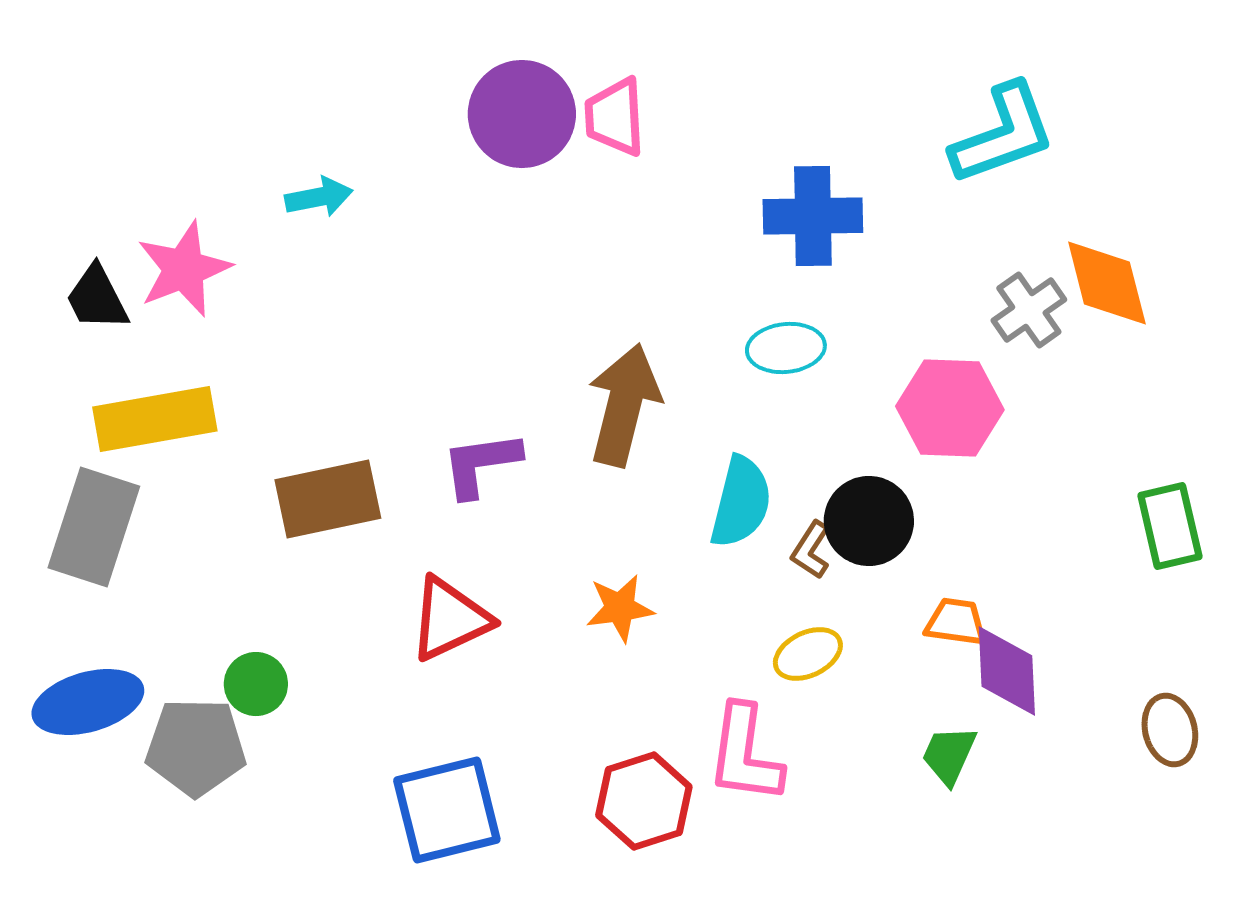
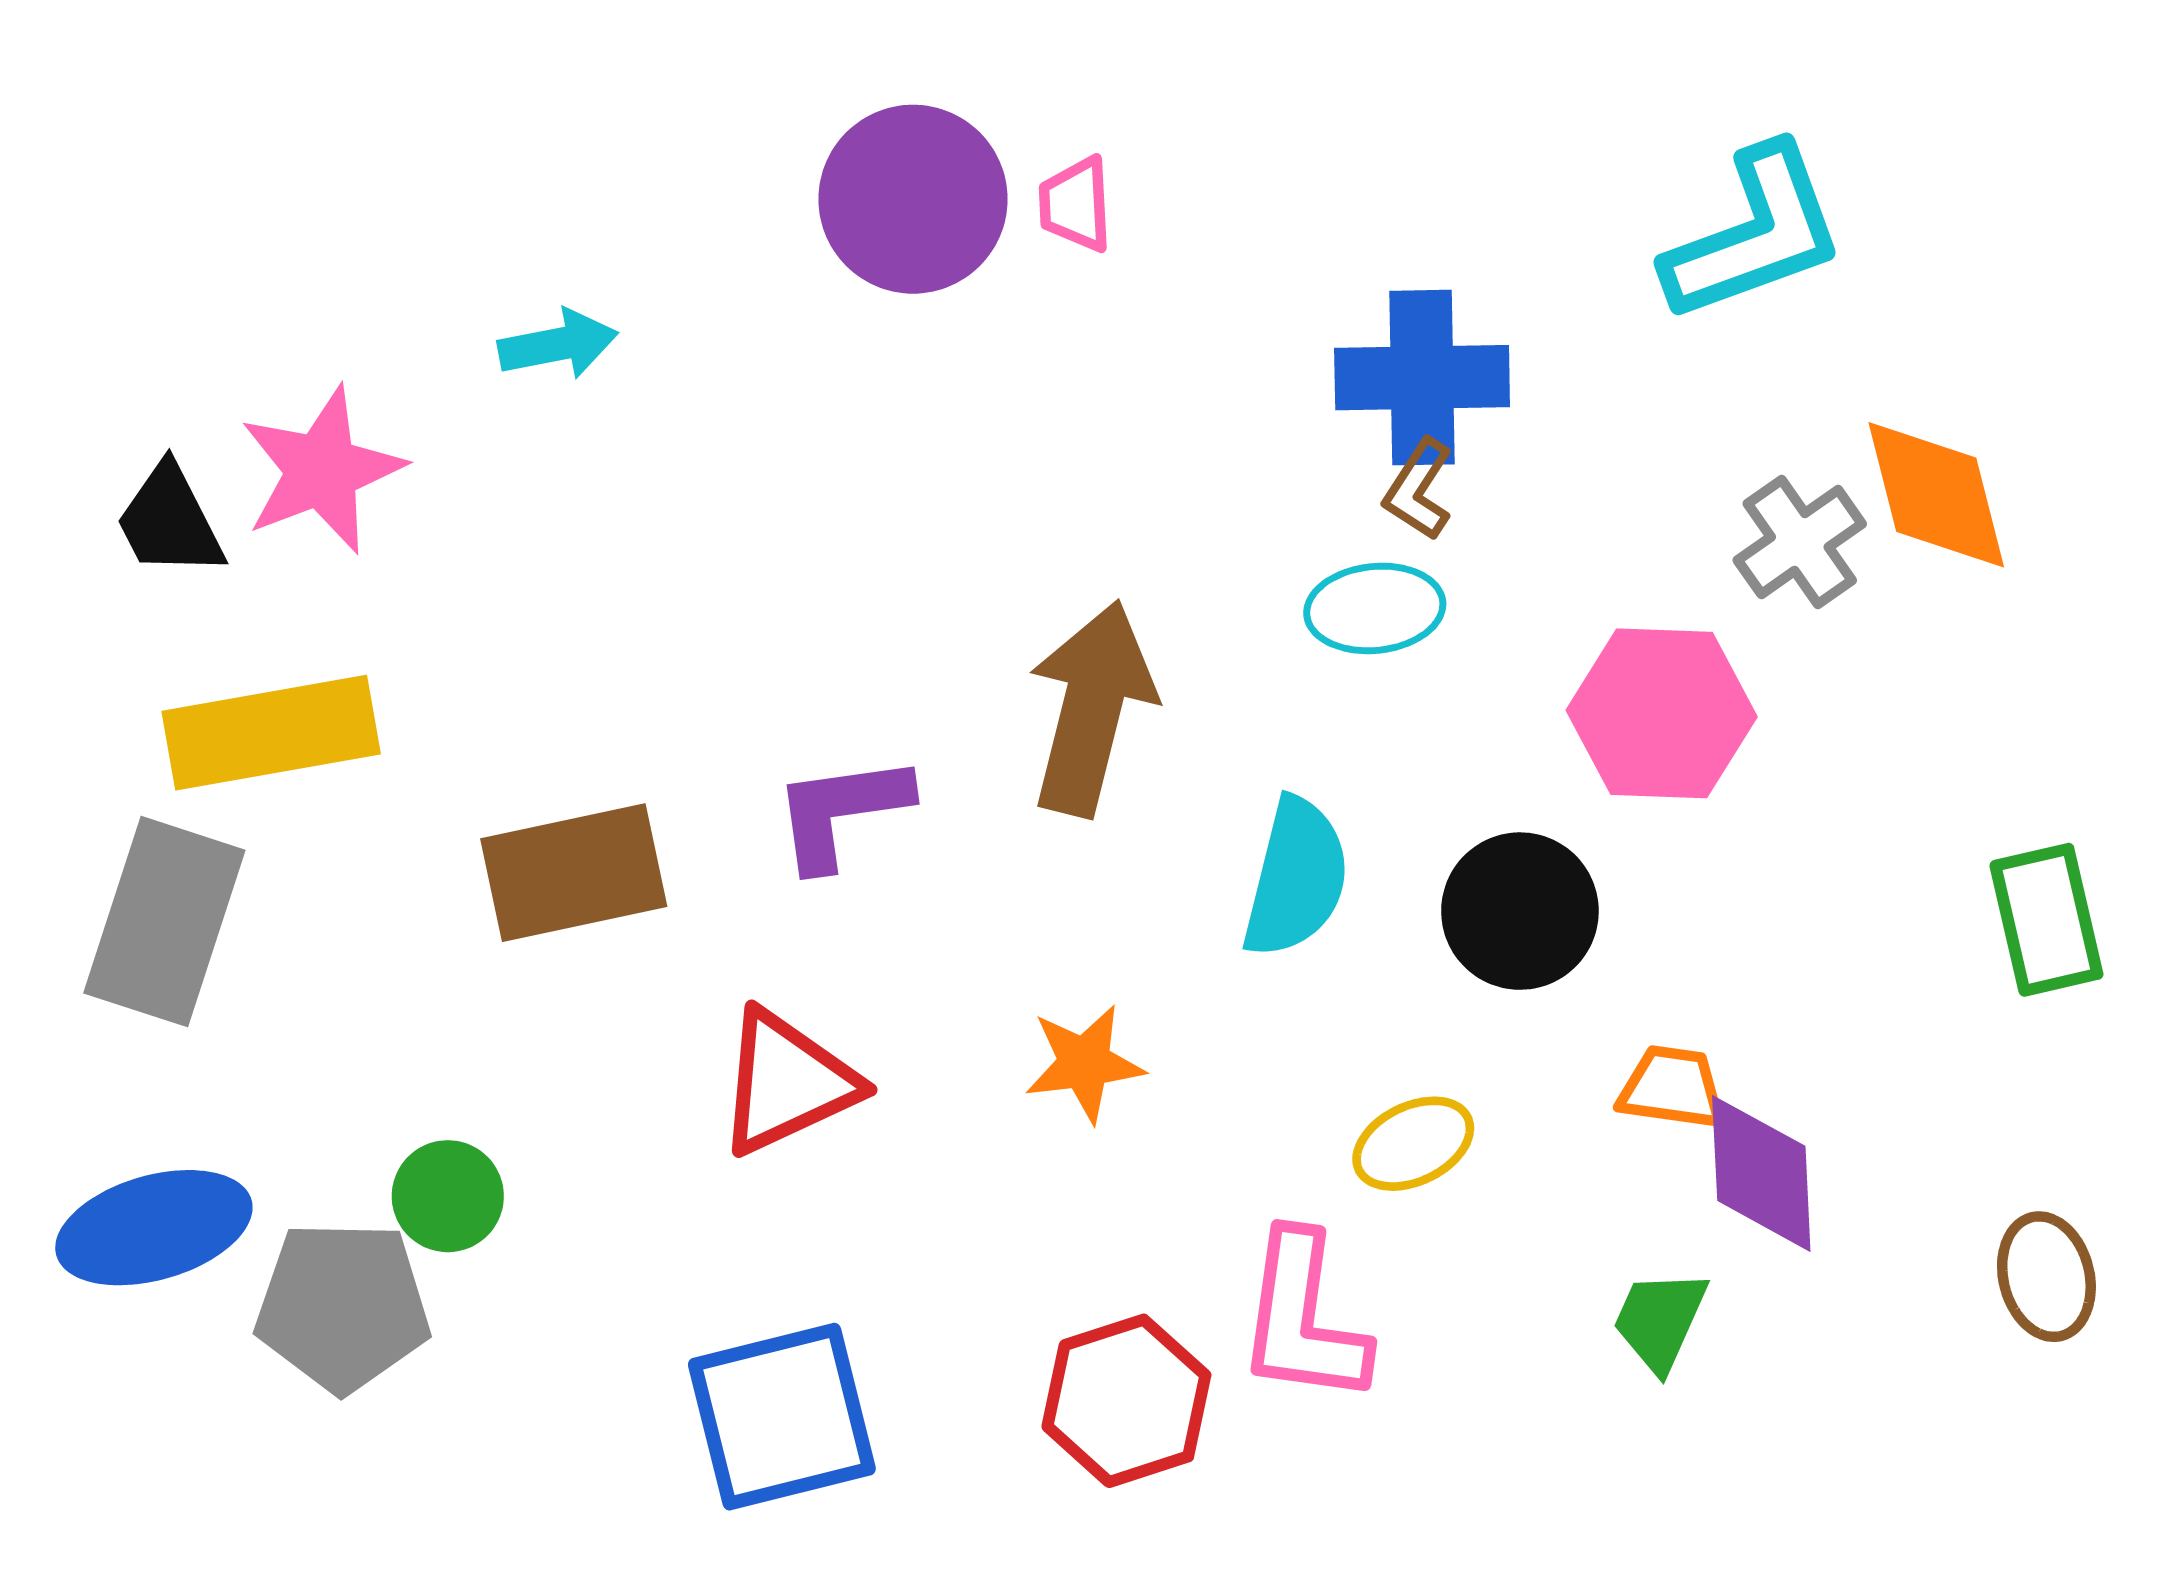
pink trapezoid: (615, 117) -> (1076, 204), size x0.7
brown L-shape: (811, 550) -> (1419, 490), moved

